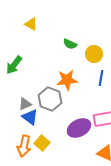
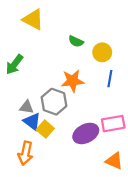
yellow triangle: (31, 24) -> (33, 19), size x1.5
gray triangle: (25, 104) -> (27, 107), turned 32
yellow square: (42, 143) -> (45, 129), moved

